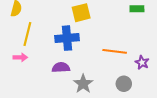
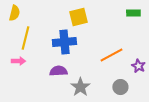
orange line: (115, 51) -> (111, 55), turned -35

